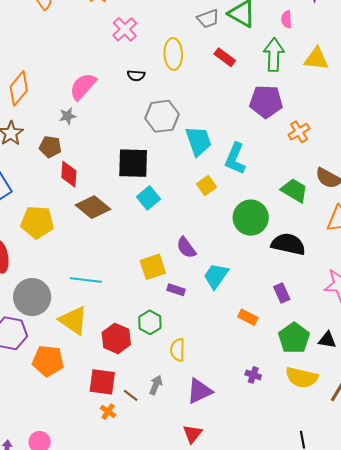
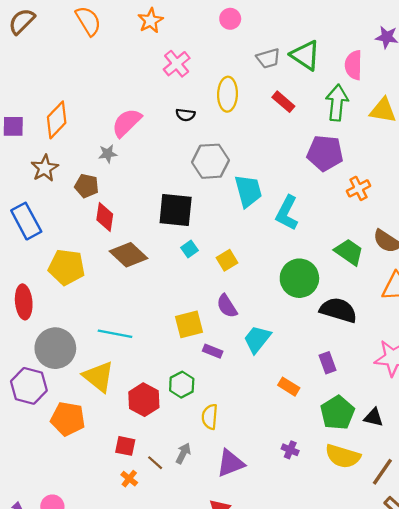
pink semicircle: (287, 19) -> (354, 65), size x1.5
yellow square: (207, 185) -> (227, 260), moved
cyan square: (148, 198) -> (190, 249), size x0.7
red square: (102, 382) -> (125, 446), size x0.7

